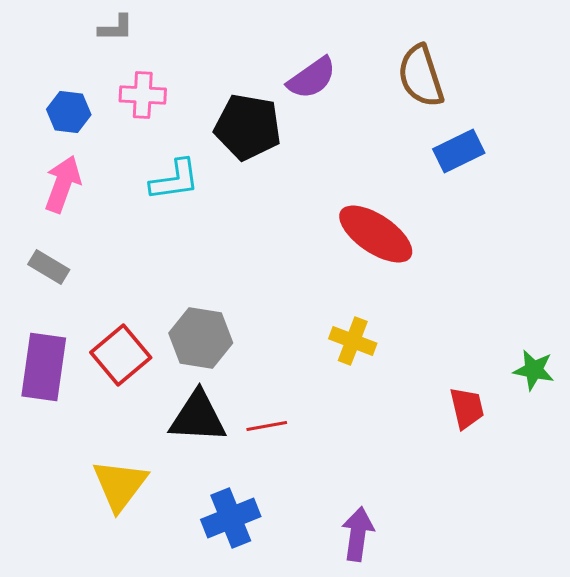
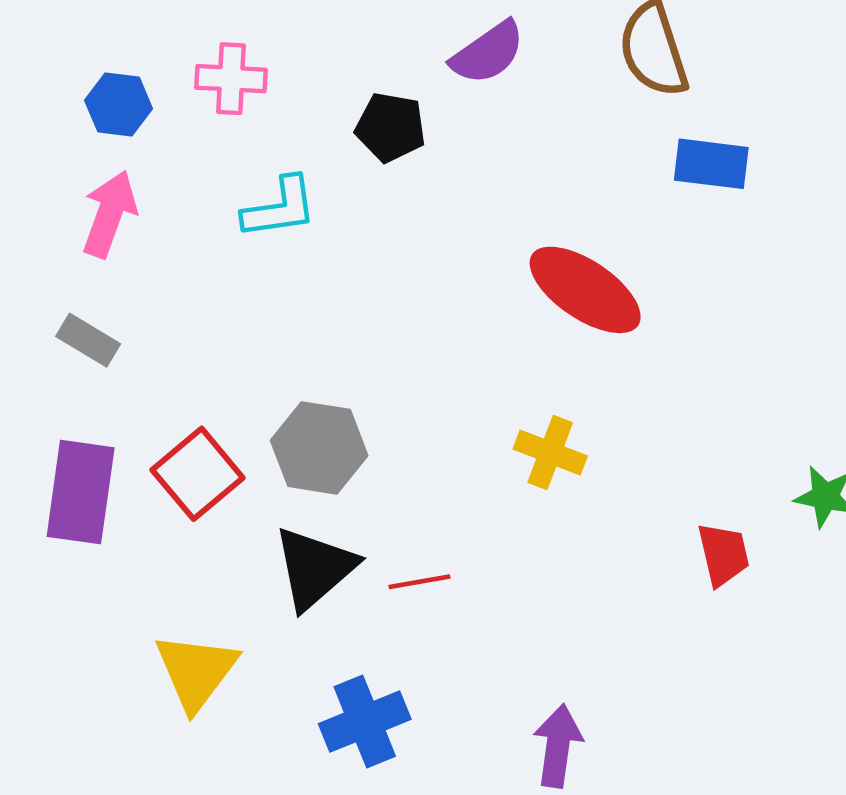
black pentagon: (248, 127) -> (391, 127), size x0.7
blue rectangle: (459, 151) -> (711, 164), turned 33
black triangle: (198, 417) -> (315, 568), turned -44

